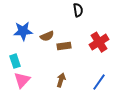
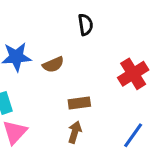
black semicircle: (78, 10) -> (85, 25), moved
brown rectangle: (64, 46) -> (79, 103), moved

